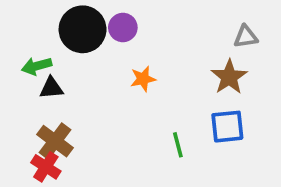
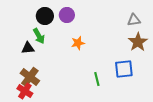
black circle: (83, 29) -> (45, 16), size x0.7
green arrow: (37, 66) -> (39, 36), moved, turned -105
brown star: (229, 77) -> (138, 42), moved

